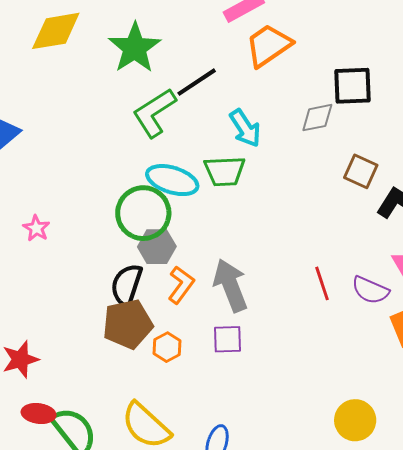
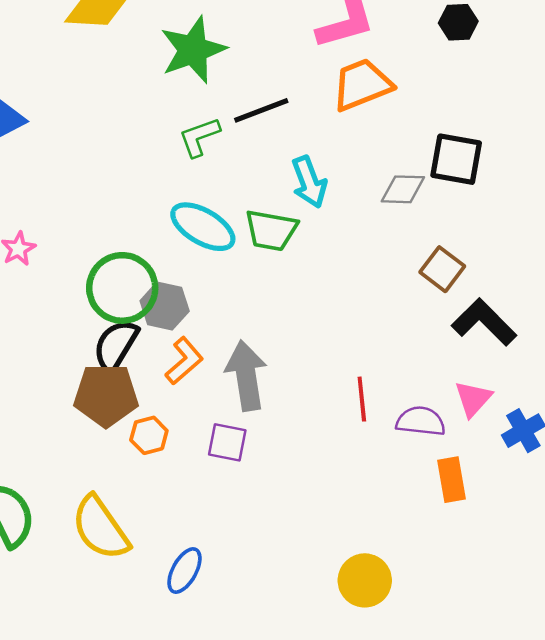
green L-shape: (154, 113) -> (199, 137), size x0.7
green circle: (143, 213) -> (122, 288), moved
purple semicircle: (370, 290) -> (421, 421), turned 150

